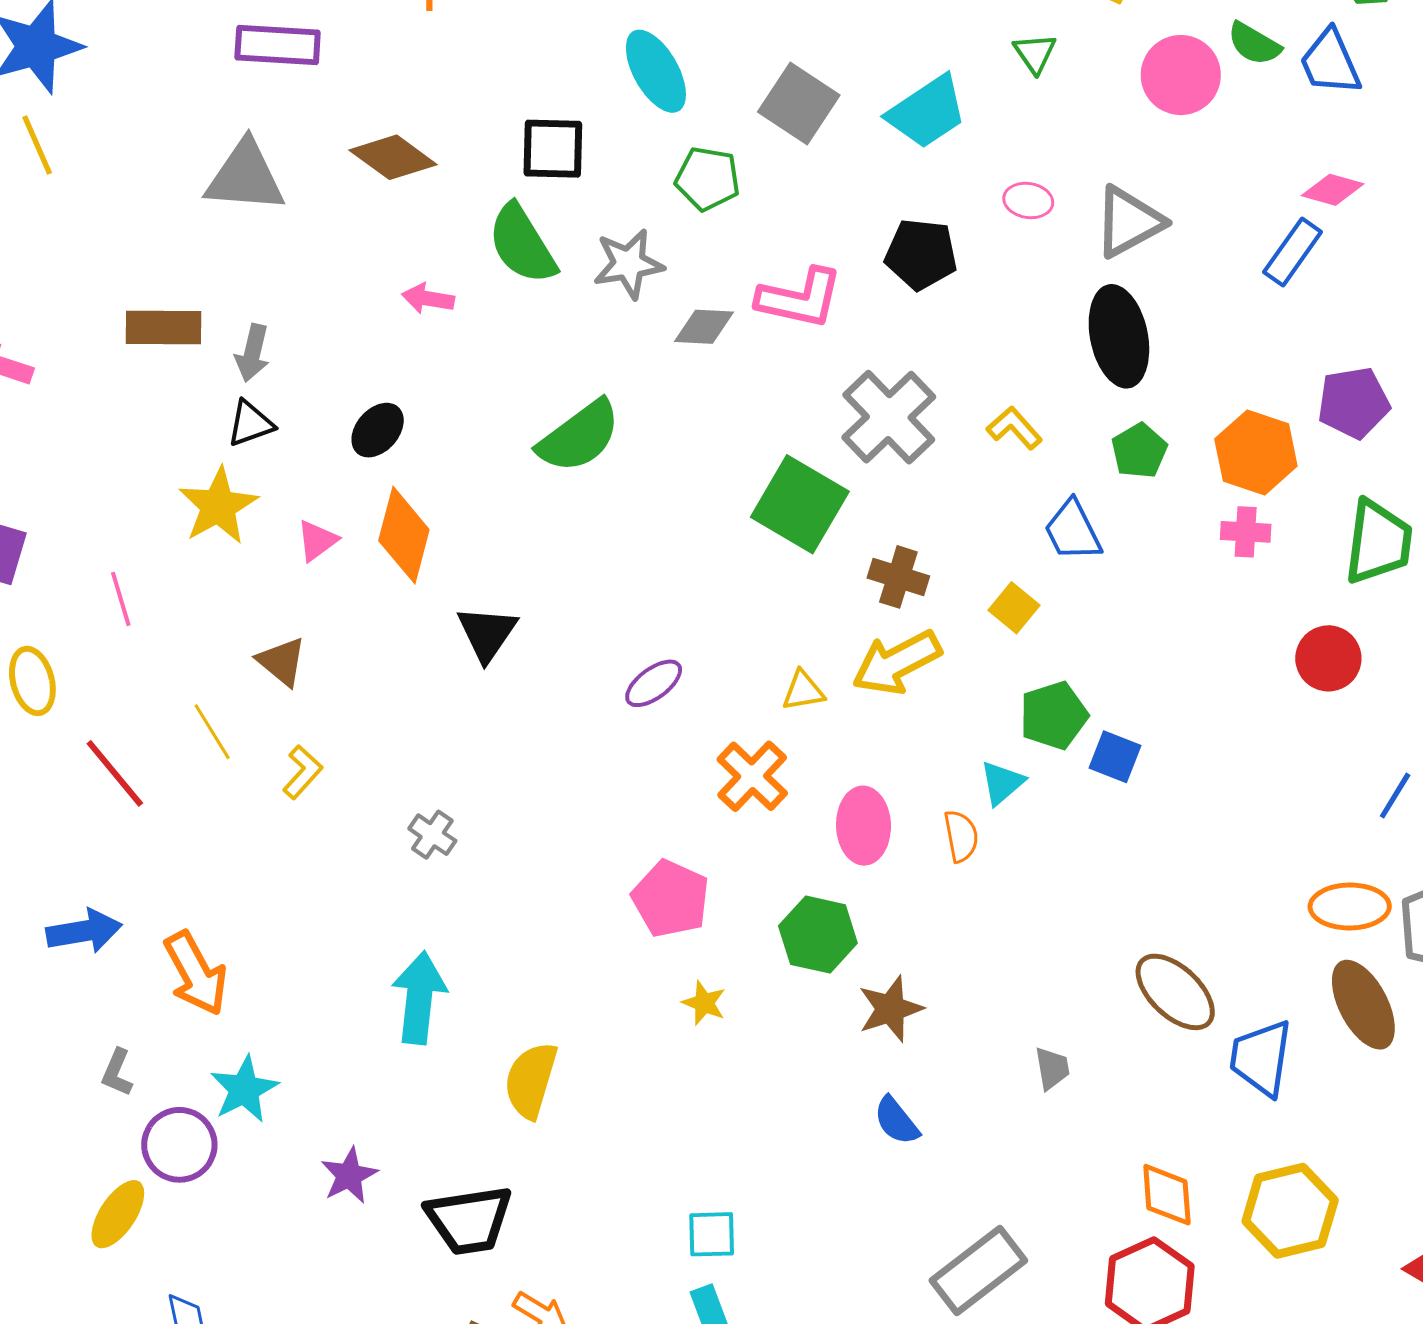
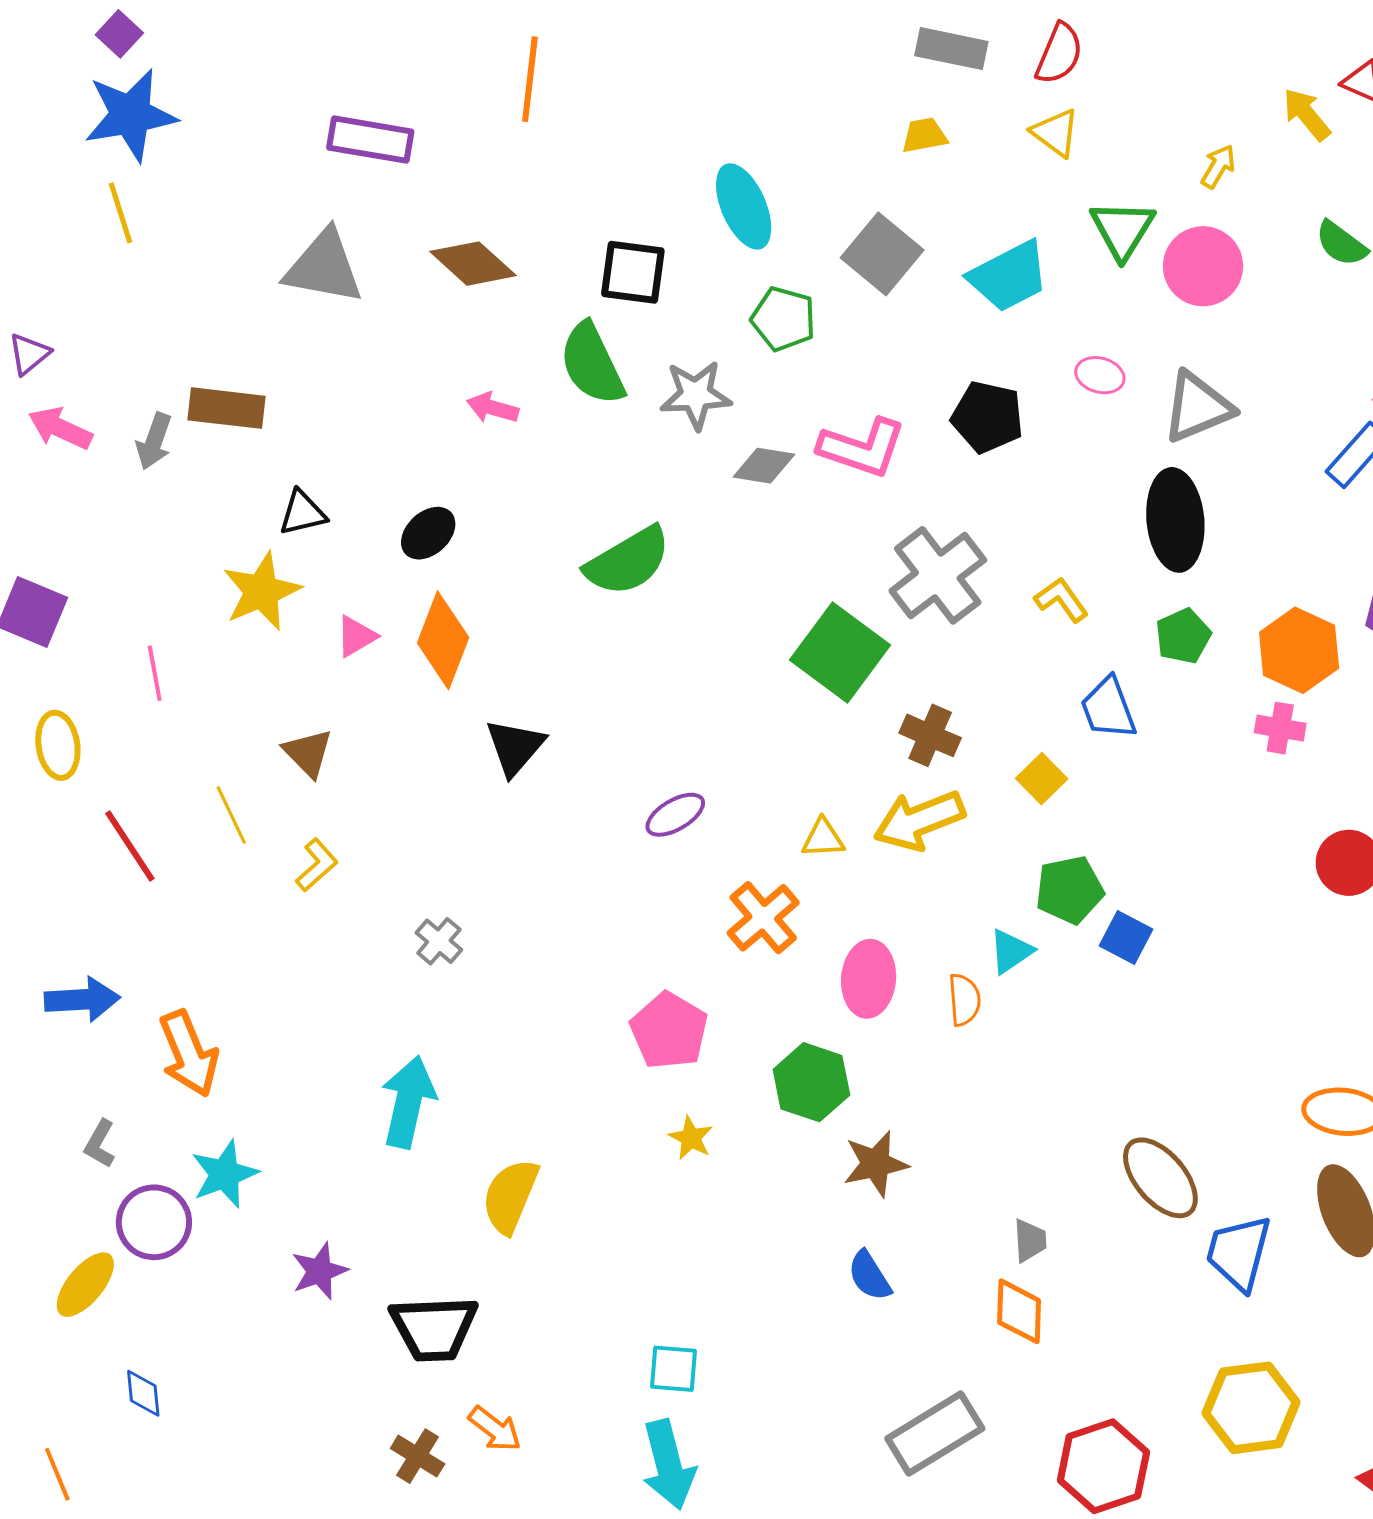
green triangle: (1035, 53) -> (1122, 229), size x1.5
pink circle: (1181, 75) -> (1203, 266), moved
gray arrow: (252, 353) -> (154, 441), moved
orange diamond: (1167, 1195) -> (1019, 1311), moved

